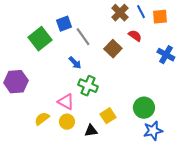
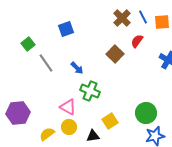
red semicircle: (135, 36) -> (137, 41), turned -88
gray line: (83, 37) -> (46, 63), moved
green square: (40, 39) -> (28, 44), moved, size x0.6
purple hexagon: (16, 82) -> (18, 113), moved
yellow semicircle: (42, 119) -> (47, 134), moved

